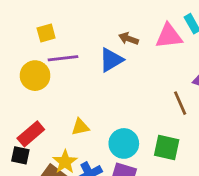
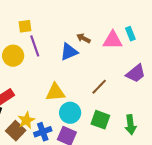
purple line: (63, 58) -> (35, 46), turned 70
brown line: (180, 103) -> (99, 87), moved, turned 60
yellow triangle: (80, 127) -> (55, 92), moved, size x1.5

